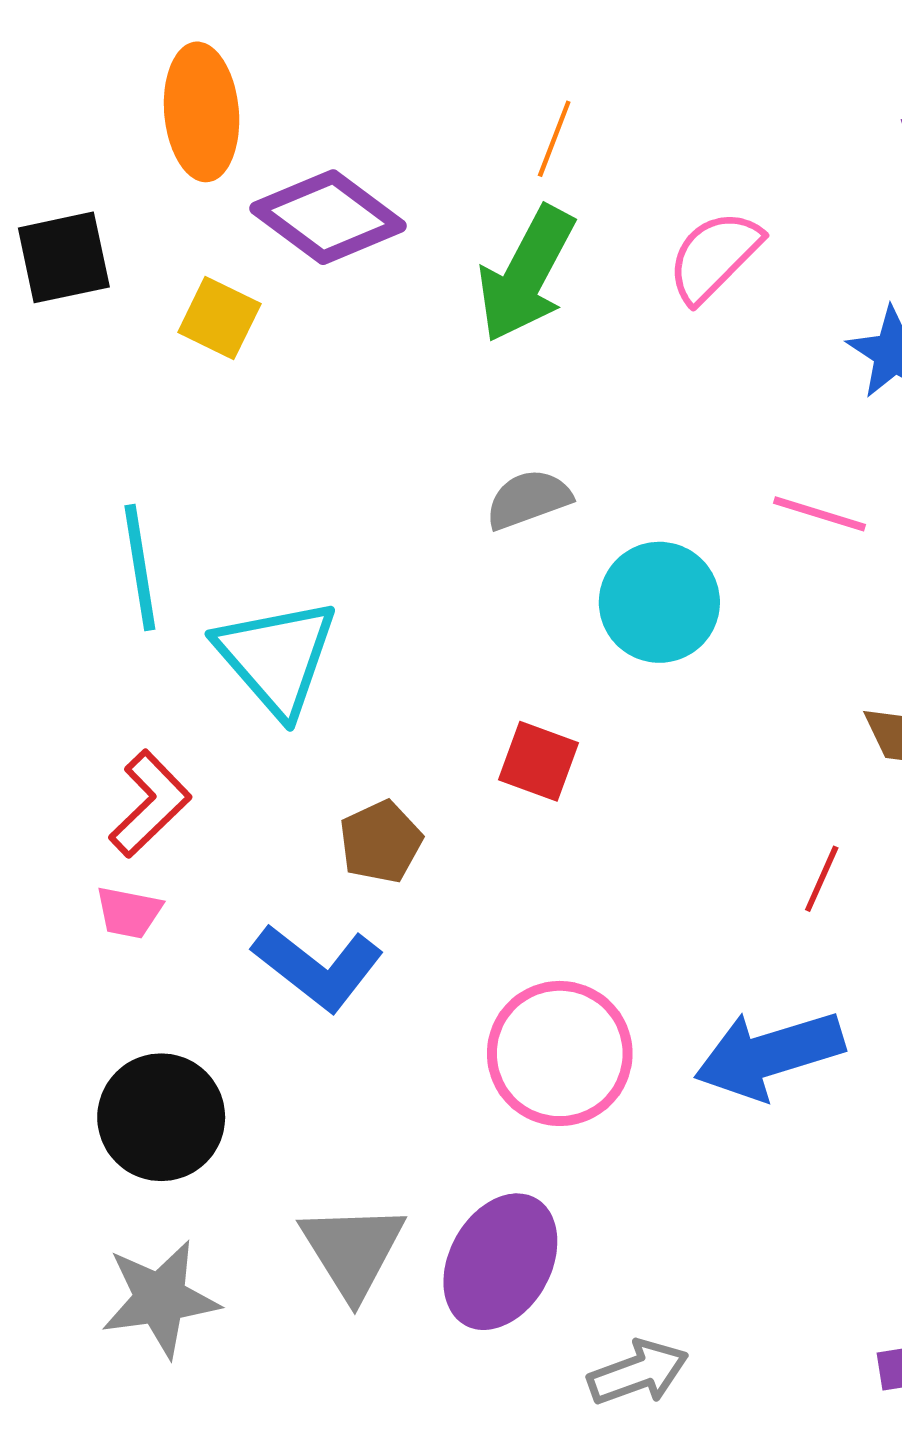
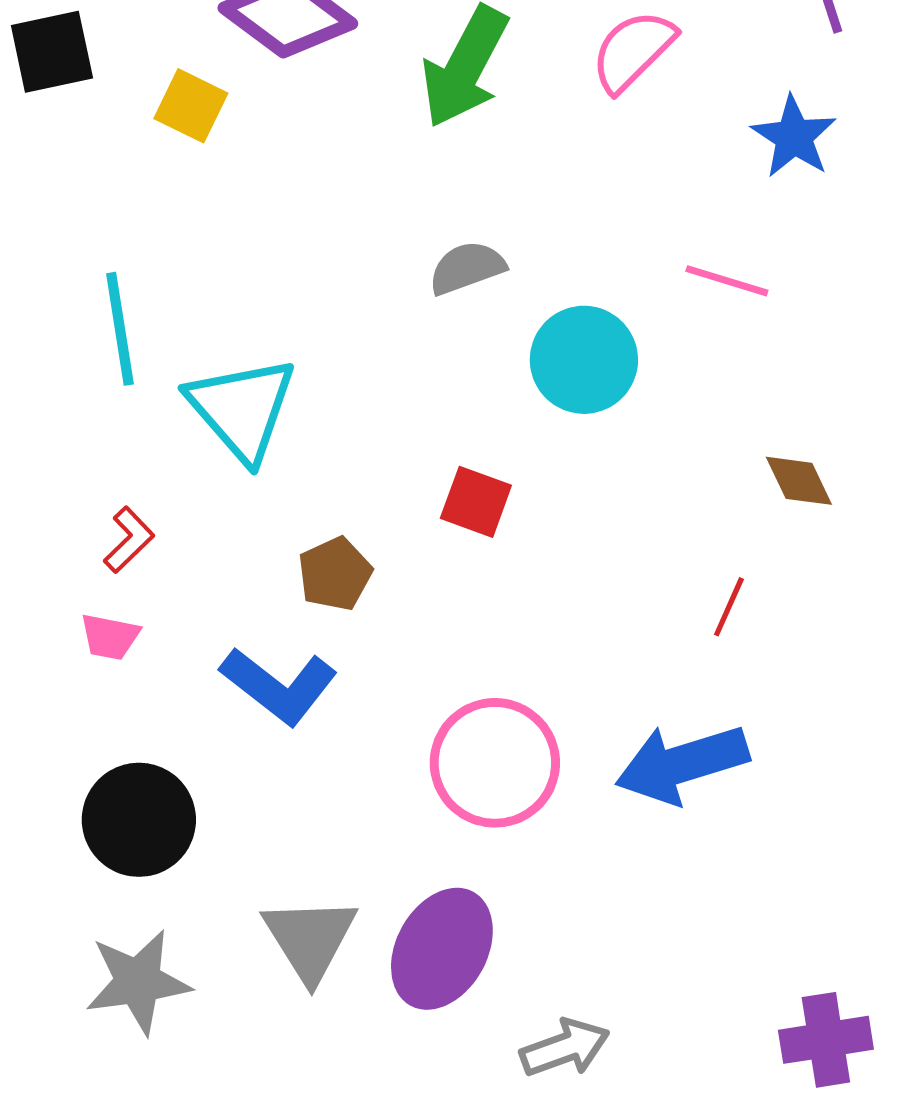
red L-shape: (150, 804) -> (129, 540), size x0.7

